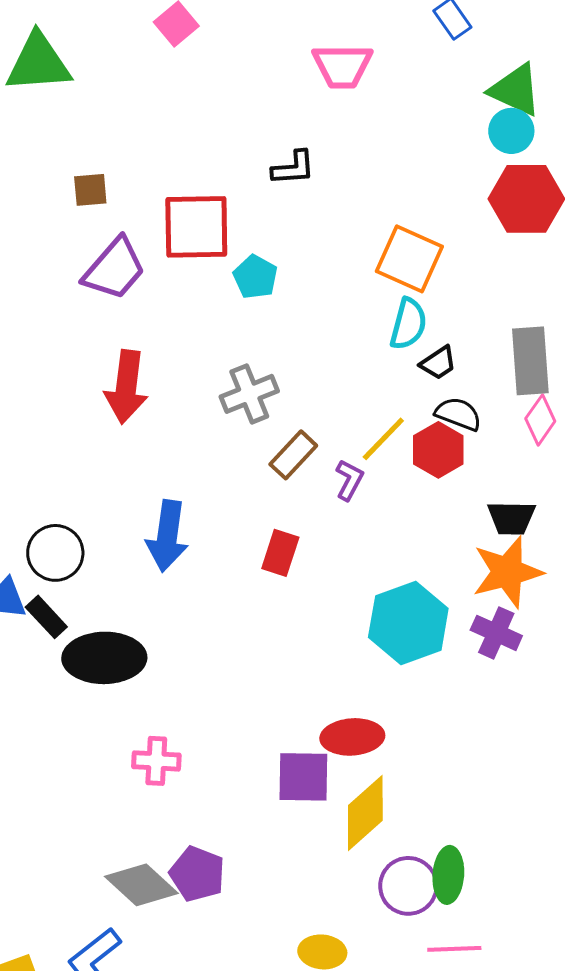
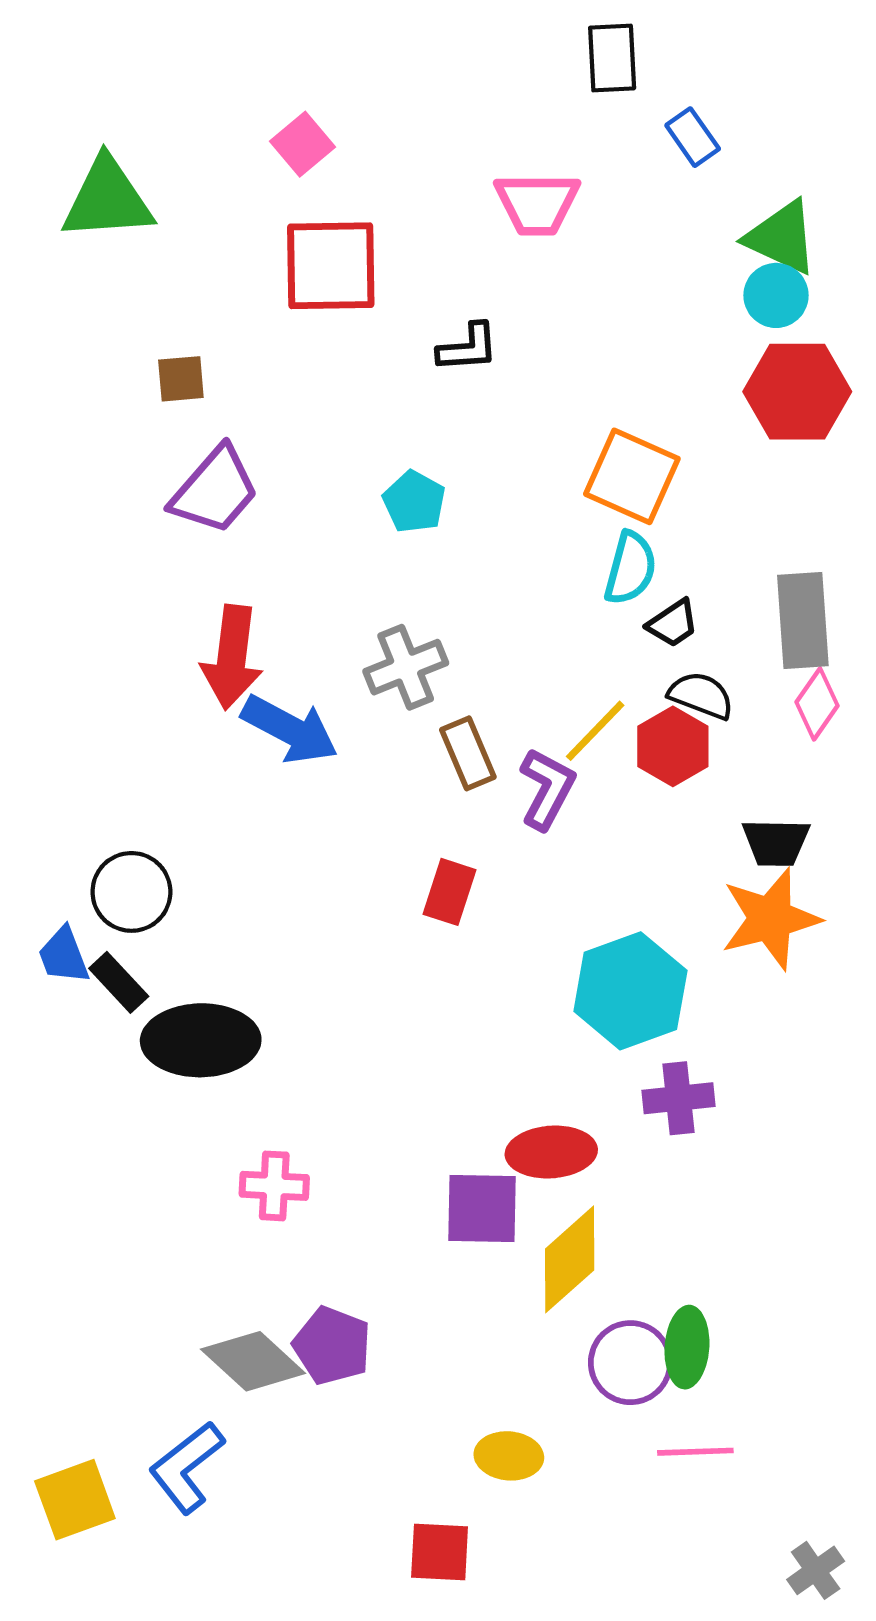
red square: (196, 227) -> (331, 266), moved
brown rectangle: (293, 455) -> (468, 753), turned -66
purple L-shape: (349, 480) -> (547, 789), size x1.4
blue arrow: (167, 536) -> (290, 729), moved, turned -70
purple cross: (496, 633) -> (678, 1098), moved, turned -30

